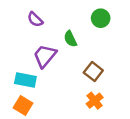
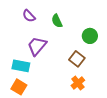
green circle: (101, 18) -> (90, 36), moved
green semicircle: (70, 39) -> (57, 21), moved

